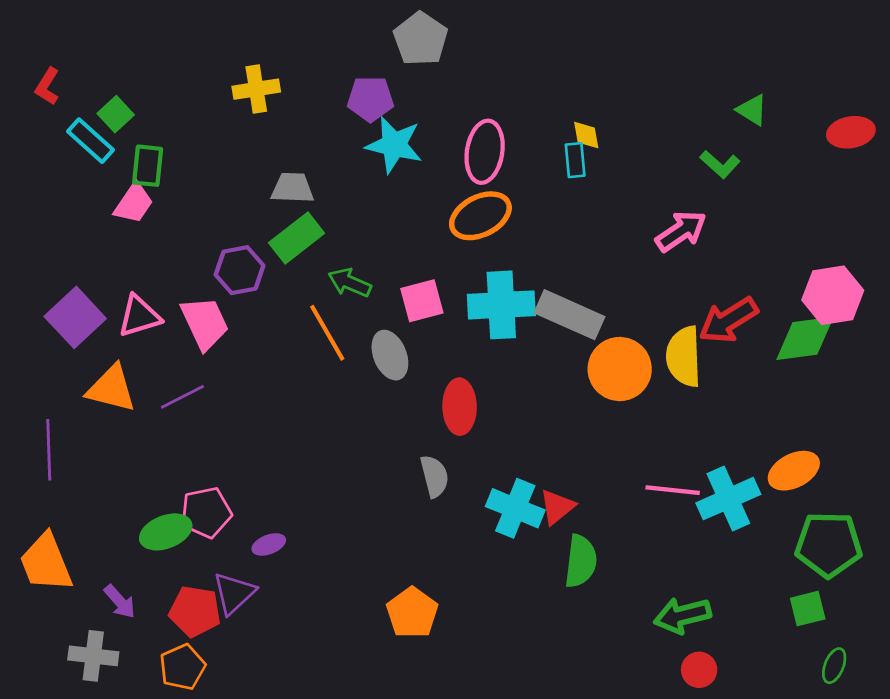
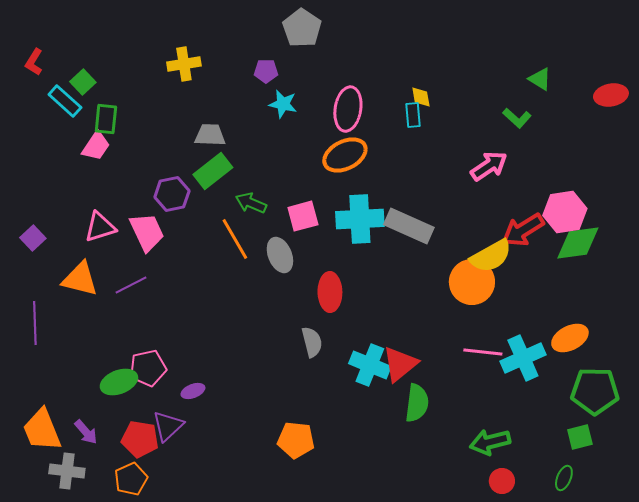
purple pentagon: (370, 99) -> (266, 71), size x0.7
cyan star: (394, 145) -> (283, 104), size x0.7
pink hexagon: (833, 295) -> (565, 212), moved
purple square: (75, 317) -> (33, 238), moved, size x0.6
yellow semicircle: (684, 356) -> (491, 256), turned -117
orange circle: (620, 369) -> (472, 282), moved
red triangle: (557, 507) -> (400, 364), size x1.4
orange trapezoid: (46, 563) -> (42, 430), moved
orange pentagon: (412, 613) -> (296, 440), turned -30
green ellipse: (834, 666) -> (564, 478), moved

